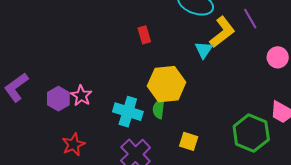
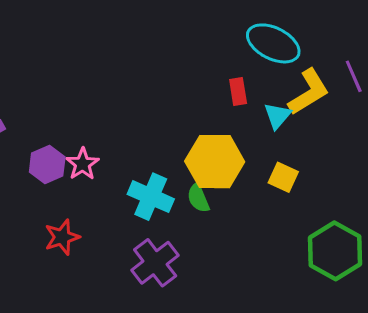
red rectangle: (144, 35) -> (238, 92), moved
green semicircle: (159, 109) -> (198, 198), turned -36
yellow square: (189, 141) -> (283, 177), moved

